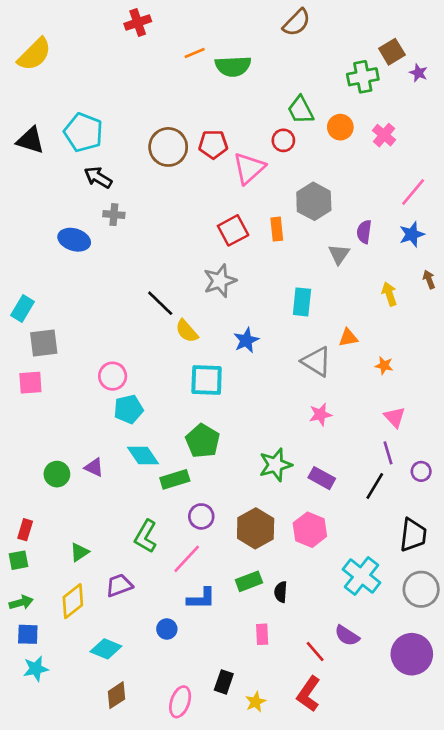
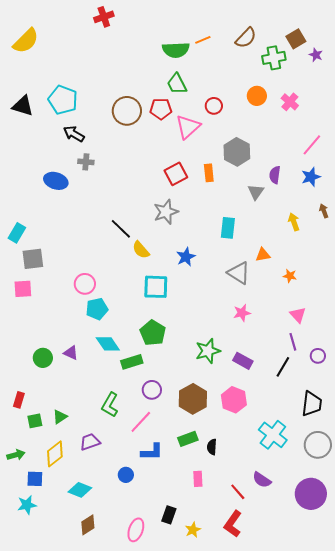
brown semicircle: (297, 23) -> (246, 38), moved
orange line: (195, 53) -> (203, 40), moved
green trapezoid: (301, 110) -> (177, 84), moved
green square: (19, 560) -> (35, 421), moved
blue square: (28, 634) -> (35, 479), moved

